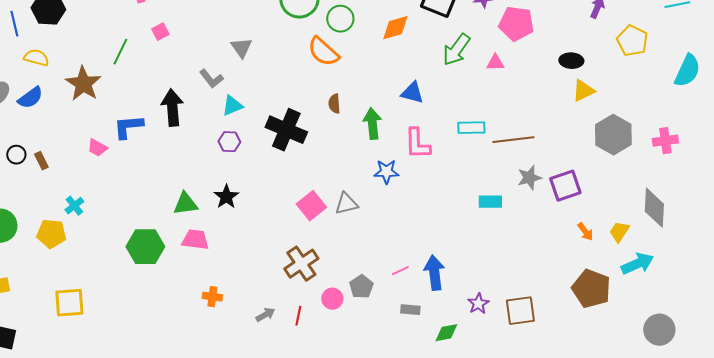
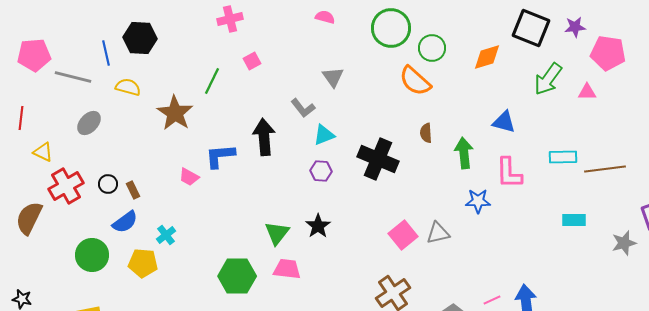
blue semicircle: (30, 98) -> (125, 222), moved
gray star: (529, 178) -> (624, 243), moved
cyan rectangle: (490, 202) -> (574, 220), moved
green triangle: (185, 204) -> (277, 233), turned -44

